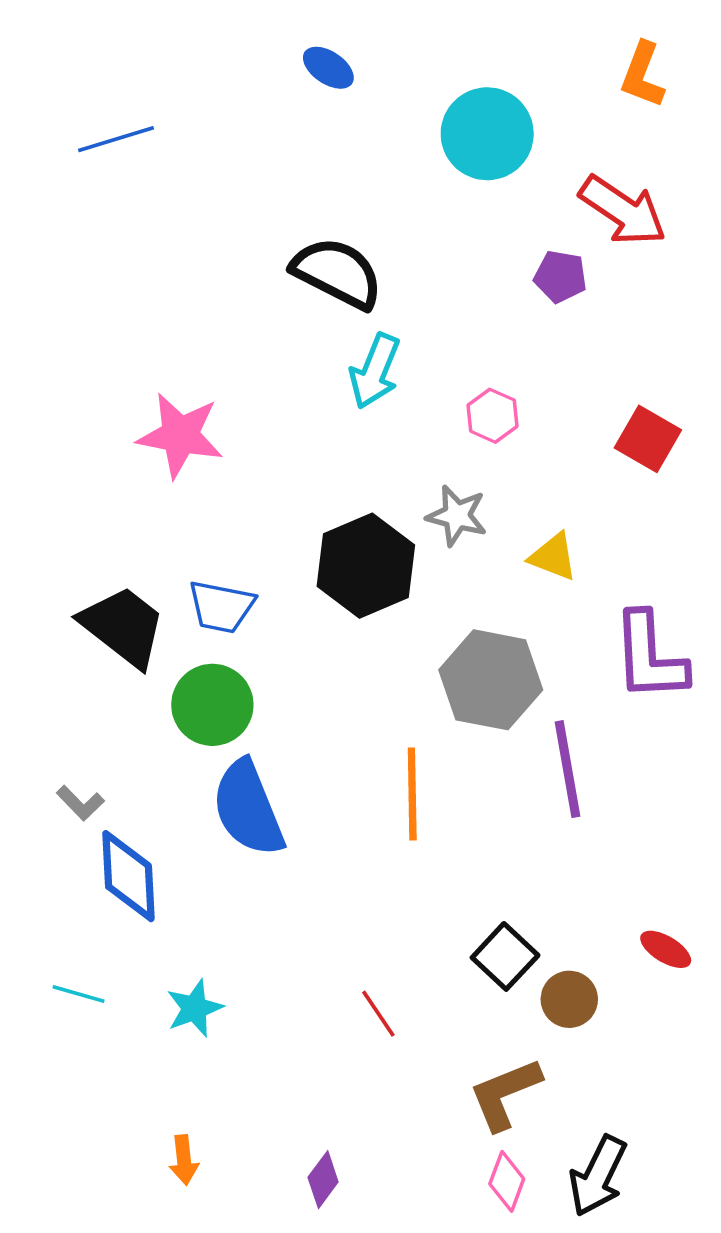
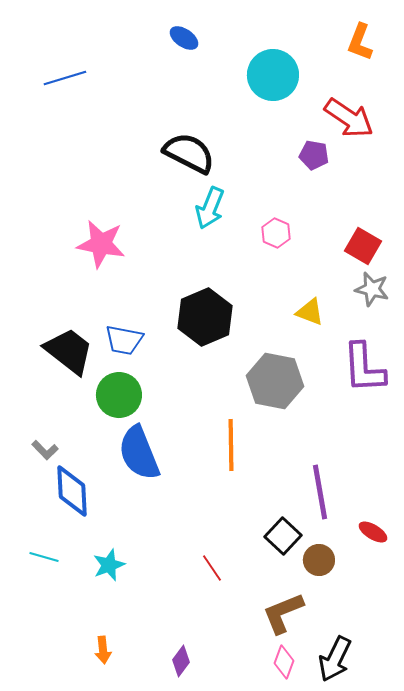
gray star: (457, 516) -> (372, 289), moved
purple line: (567, 769) -> (320, 492), moved

